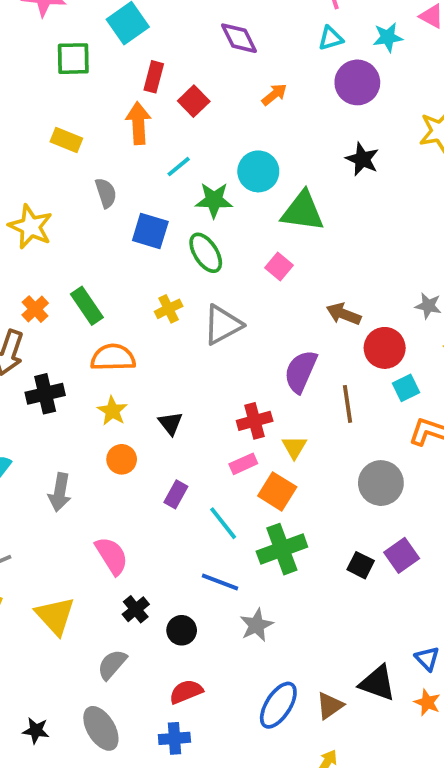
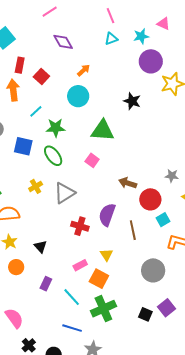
purple circle: (357, 82) -> (151, 61), moved
cyan circle: (258, 171) -> (78, 96), moved
red cross: (255, 421) -> (80, 226), moved, turned 36

